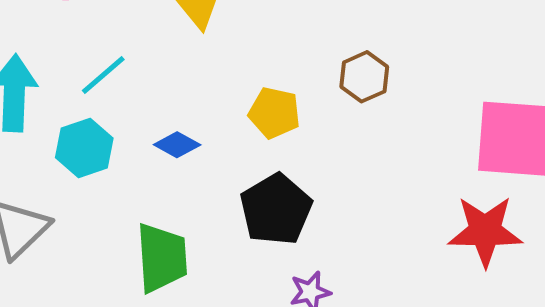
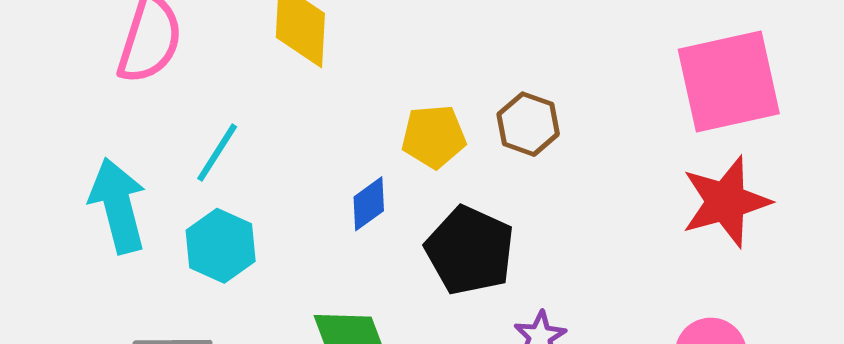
brown hexagon: (364, 77) -> (528, 124), moved
blue diamond: (177, 145) -> (369, 204), moved, turned -48

